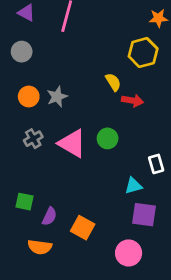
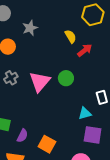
gray star: (57, 97) -> (30, 28), moved
red arrow: (132, 101) -> (85, 50), turned -49
pink triangle: (72, 143) -> (40, 82), turned 40

